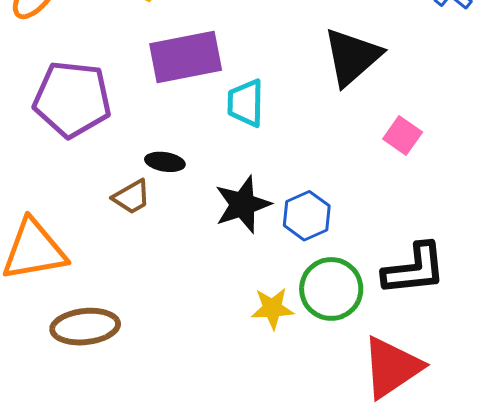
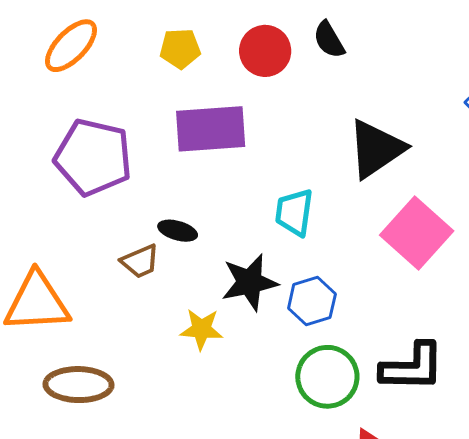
cyan trapezoid: (246, 103) -> (294, 212), moved
pink square: (403, 136) -> (417, 233), size x1.8
yellow star: (272, 308) -> (201, 329), moved

